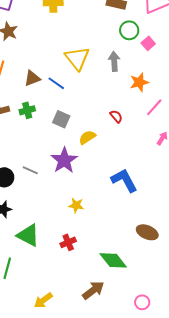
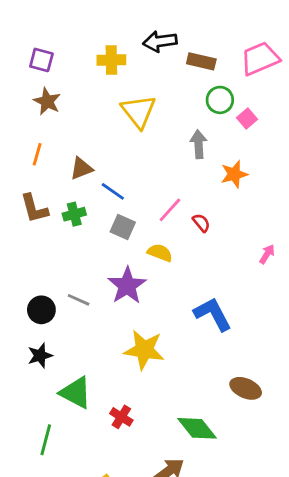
yellow triangle: (77, 58) -> (139, 111), moved
blue line: (56, 83) -> (113, 191), moved
pink line: (154, 107) -> (170, 210), moved
yellow semicircle: (87, 137) -> (160, 253), turned 54
yellow star: (76, 205) -> (144, 350), size x1.8
red cross: (68, 242) -> (121, 417), moved, turned -35

